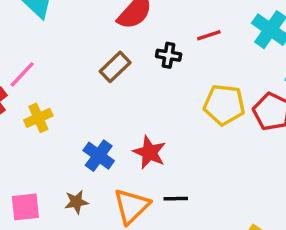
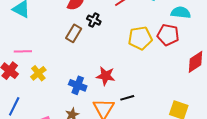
black cross: (169, 55) -> (94, 20), moved, turned 32
pink line: (22, 74) -> (23, 51), turned 60

